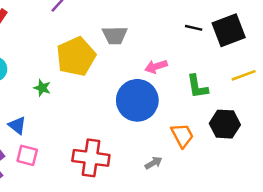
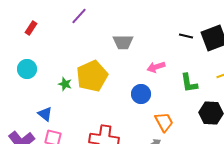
yellow pentagon: (76, 57) -> (92, 76), moved
blue circle: (137, 100) -> (141, 94), size x0.6
orange trapezoid: (182, 135) -> (164, 122), moved

